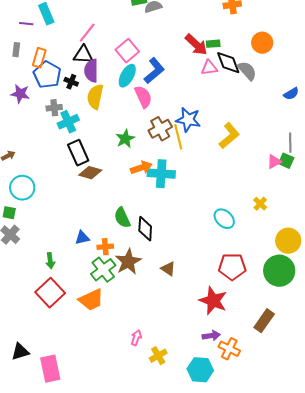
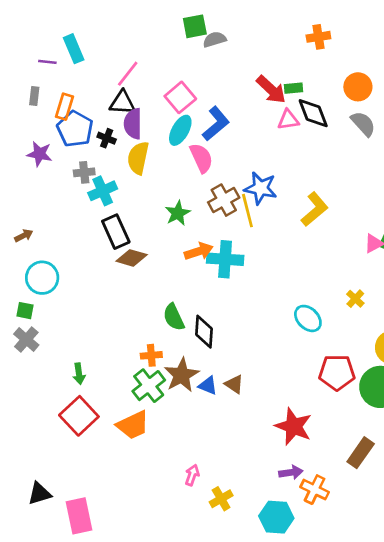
gray semicircle: (247, 71) -> (363, 124), moved
blue triangle: (82, 238) -> (208, 386), moved, turned 35
red pentagon: (232, 267) -> (337, 372), moved

